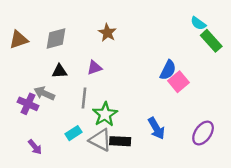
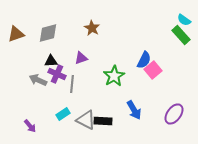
cyan semicircle: (198, 23) -> (184, 20), moved
purple cross: (28, 104) -> (57, 74), moved
green star: (105, 114) -> (114, 76), moved

